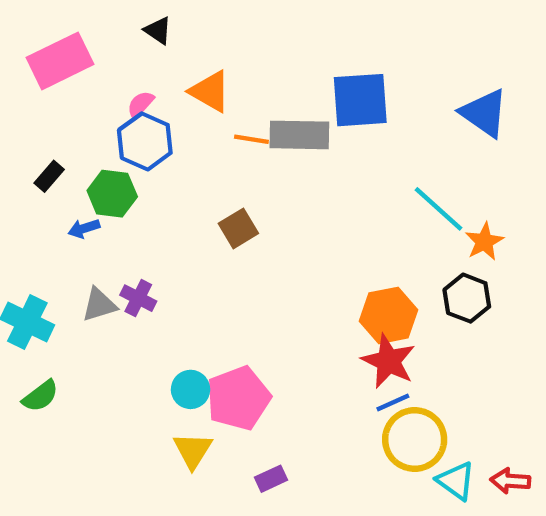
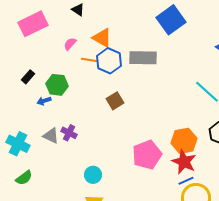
blue square: (360, 100) -> (171, 20), moved, turned -32
orange line: (251, 139) -> (89, 60), moved
blue hexagon: (145, 141) -> (109, 61), moved
gray triangle: (99, 305) -> (51, 136), turned 42
pink pentagon: (238, 398) -> (147, 155), moved

